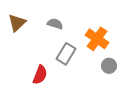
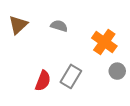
gray rectangle: (66, 54) -> (71, 76), moved

